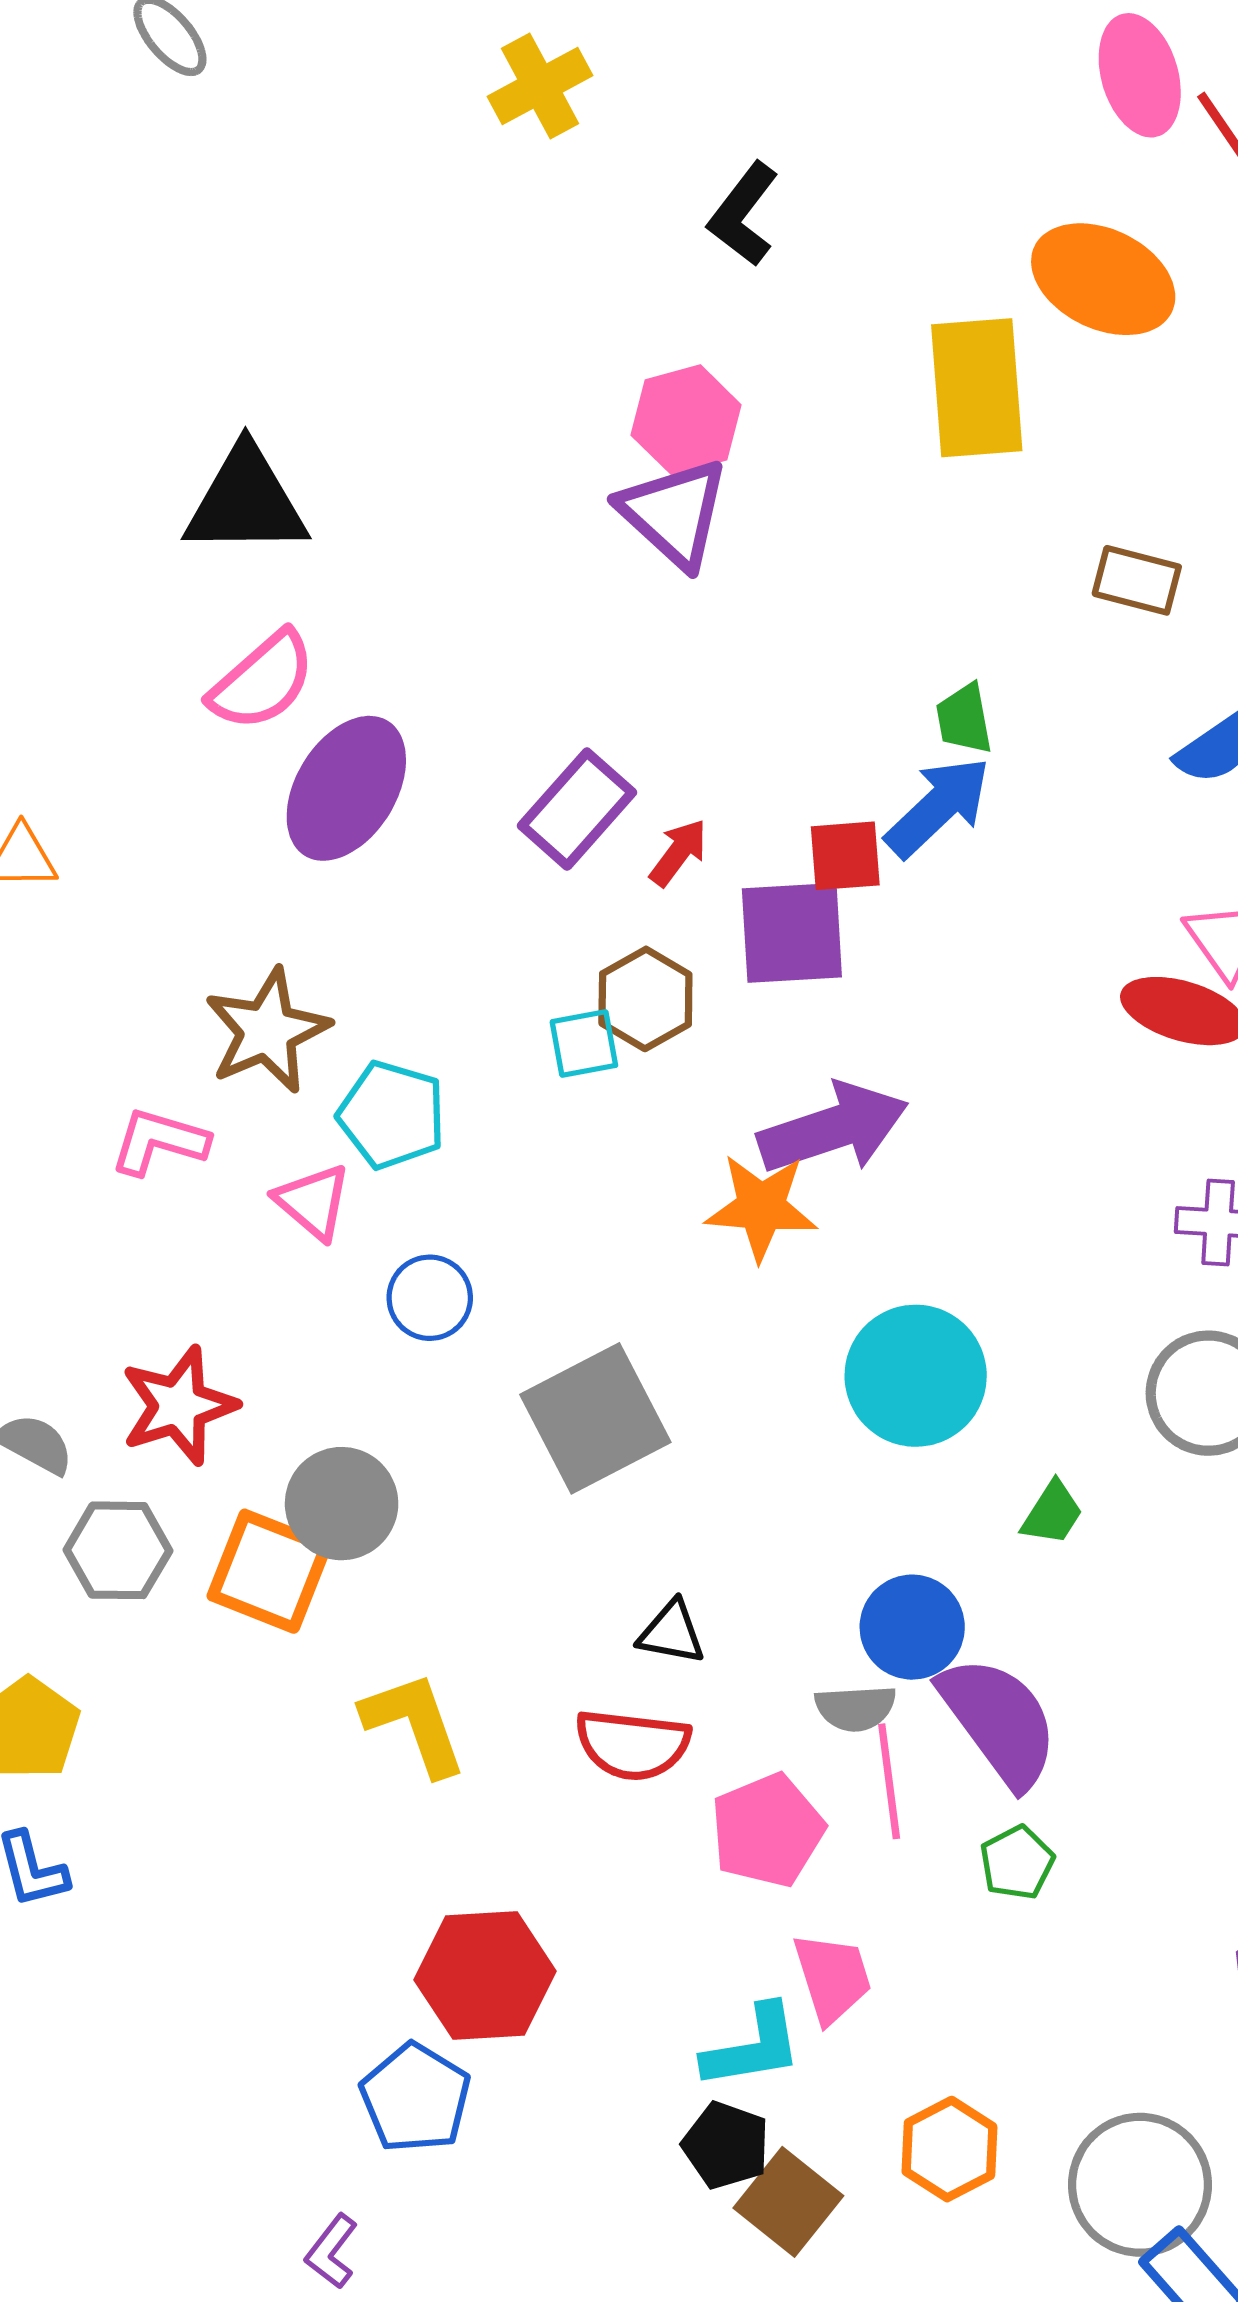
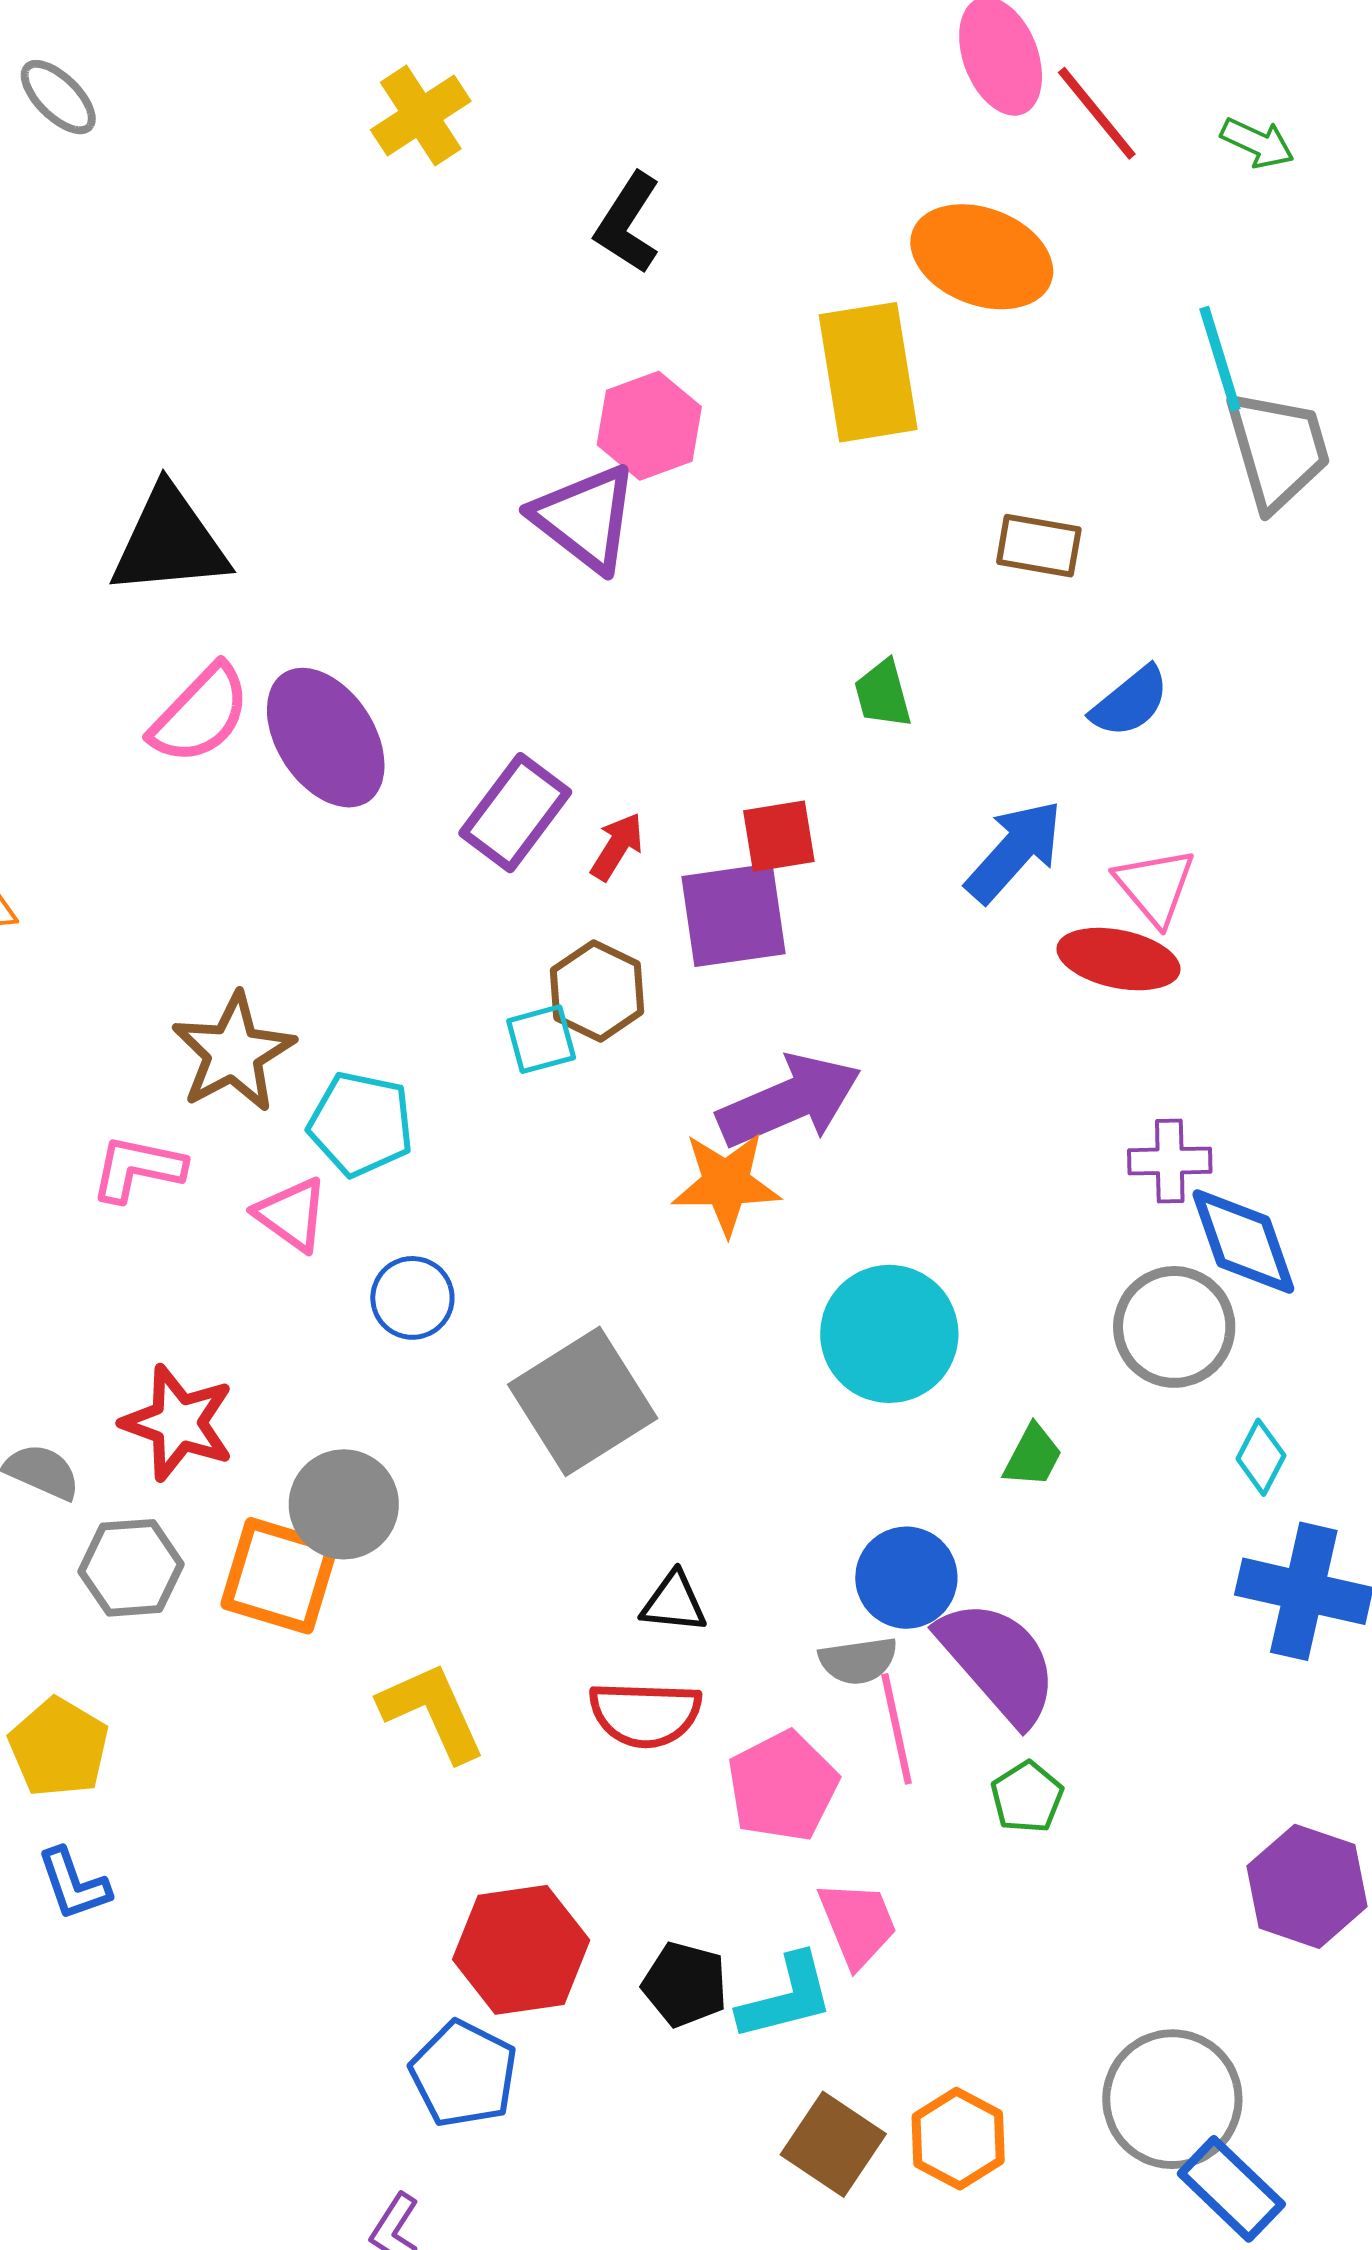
pink hexagon: (686, 420) -> (649, 426), moved
purple ellipse: (346, 788) -> (326, 738), moved, turned -60
blue arrow: (938, 807) -> (1014, 851), moved
red star: (179, 1406) -> (178, 1423), turned -30
black pentagon: (726, 2145) -> (685, 1984), moved
orange hexagon: (949, 2149) -> (958, 2139), moved

